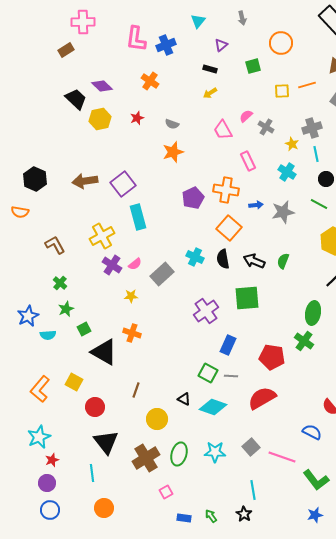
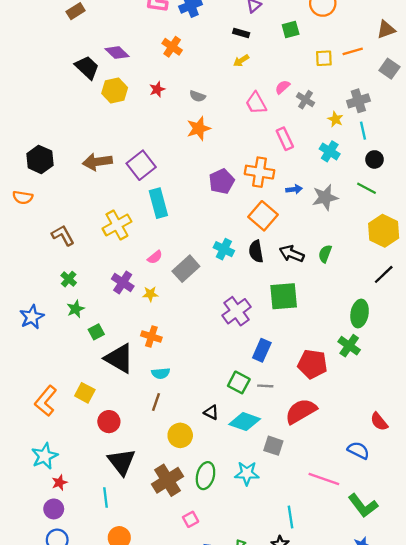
purple cross: (112, 265) -> (123, 282), moved
cyan semicircle: (48, 335) -> (161, 373), moved
gray square: (251, 447) -> (273, 446), moved, turned -30

